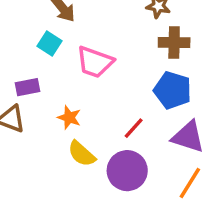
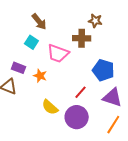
brown cross: (174, 42) -> (82, 38), moved
purple rectangle: (28, 87) -> (18, 68), turned 32
orange star: (69, 117) -> (40, 76), moved

